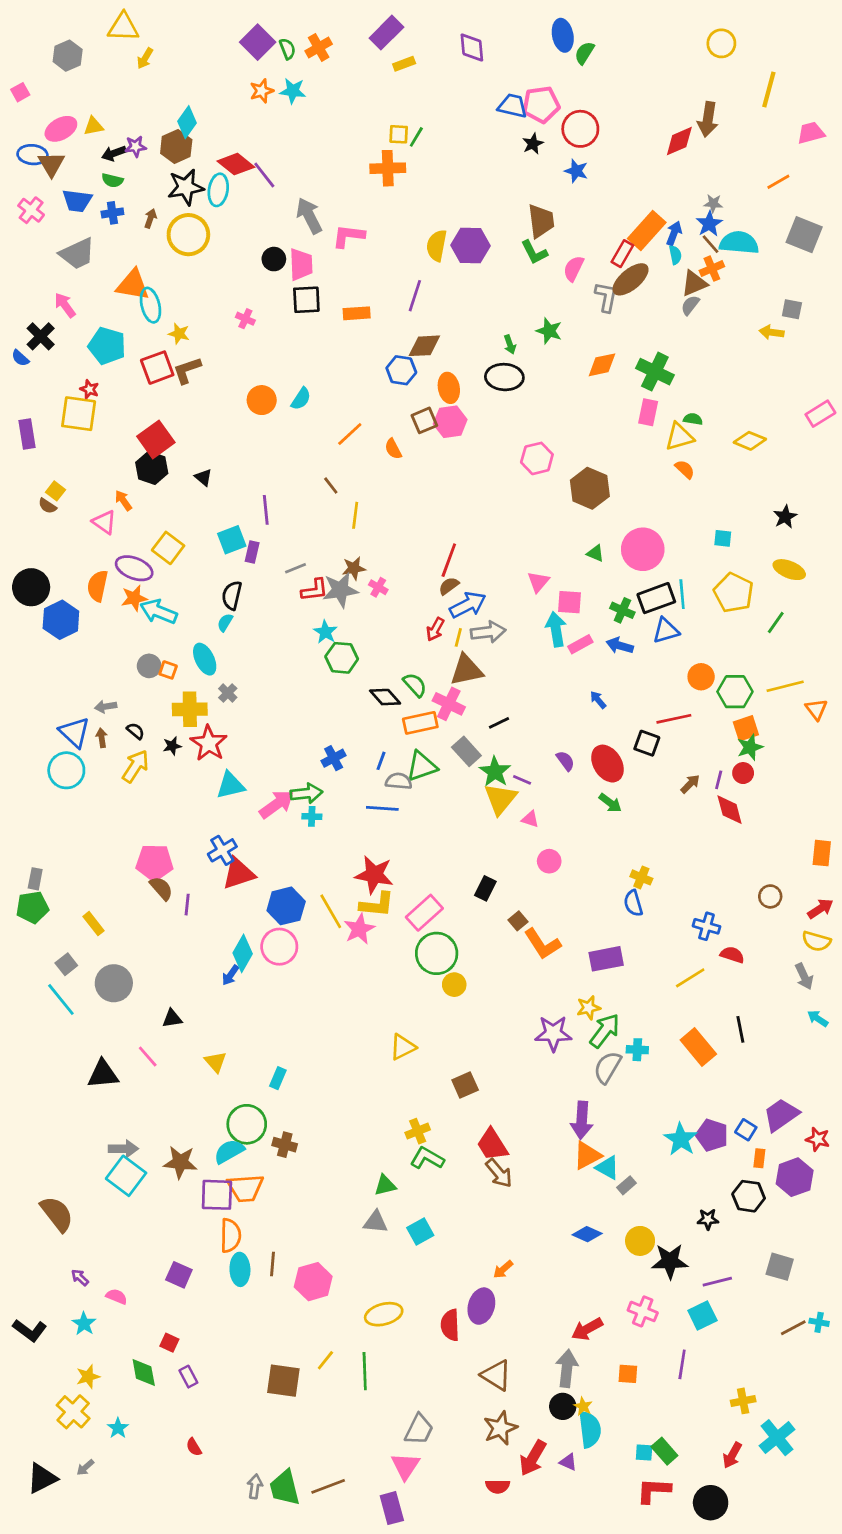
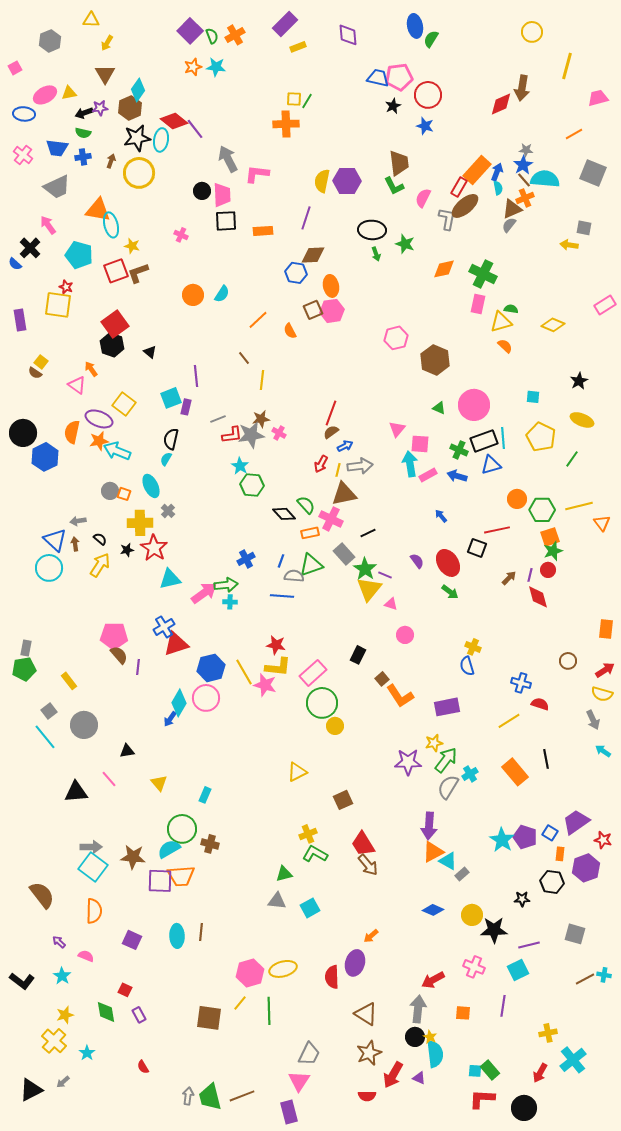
yellow triangle: (123, 27) -> (91, 20), size x0.7
brown triangle: (51, 164) -> (105, 74), moved
black ellipse: (504, 377) -> (372, 230), moved
blue arrow: (468, 605) -> (345, 446), size x0.6
orange rectangle: (420, 723) -> (310, 533), size x0.7
red star: (374, 875) -> (276, 645), size x0.7
pink star: (359, 929) -> (265, 685), turned -30
cyan cross: (637, 1050) -> (470, 774), turned -35
orange semicircle: (230, 1235) -> (94, 911), moved
pink hexagon: (313, 1282) -> (250, 973), moved

